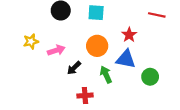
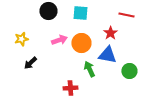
red line: (157, 15) -> (126, 15), moved
pink arrow: (56, 50) -> (59, 40), moved
black arrow: (74, 68) -> (30, 63), moved

